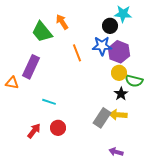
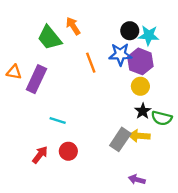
cyan star: (123, 14) -> (149, 35), moved
green semicircle: (134, 81) -> (162, 118), moved
orange triangle: (12, 83) -> (14, 72), moved

